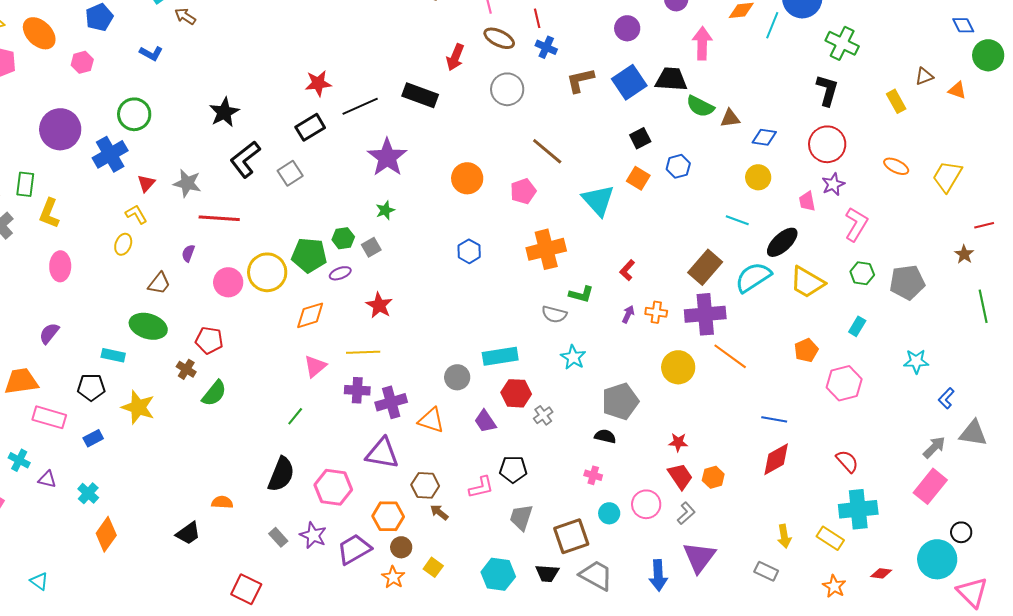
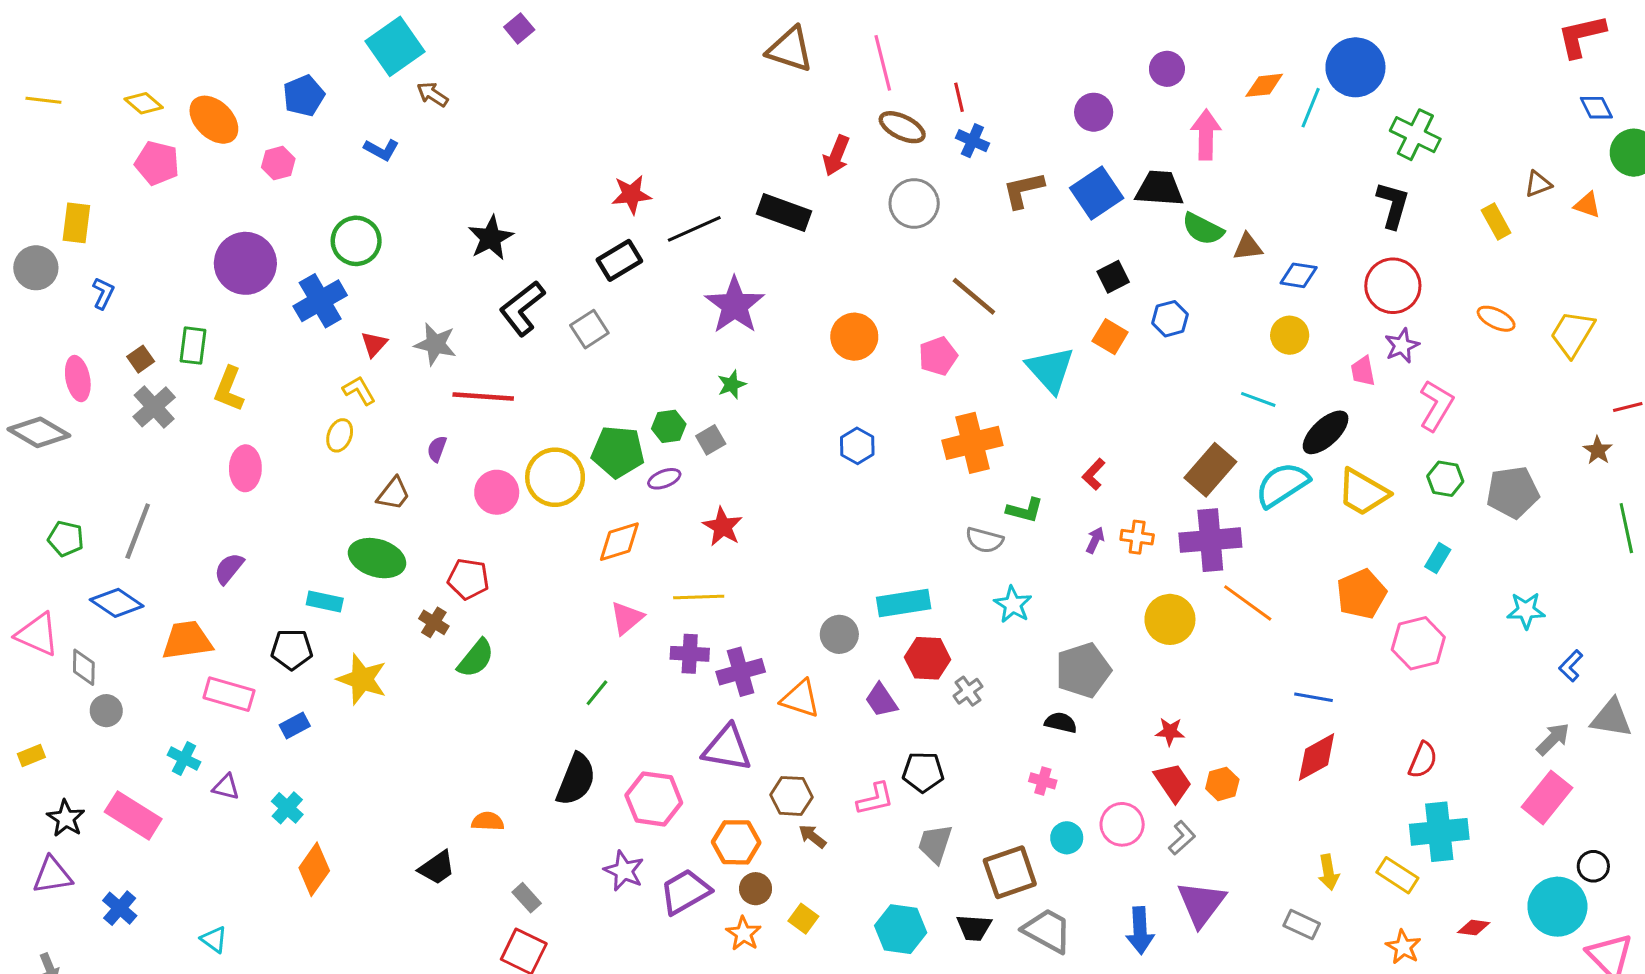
orange pentagon: (806, 350) -> (1361, 594), size x1.4
red semicircle: (847, 461) -> (1423, 760), turned 65
gray rectangle: (278, 537) -> (527, 898), moved

